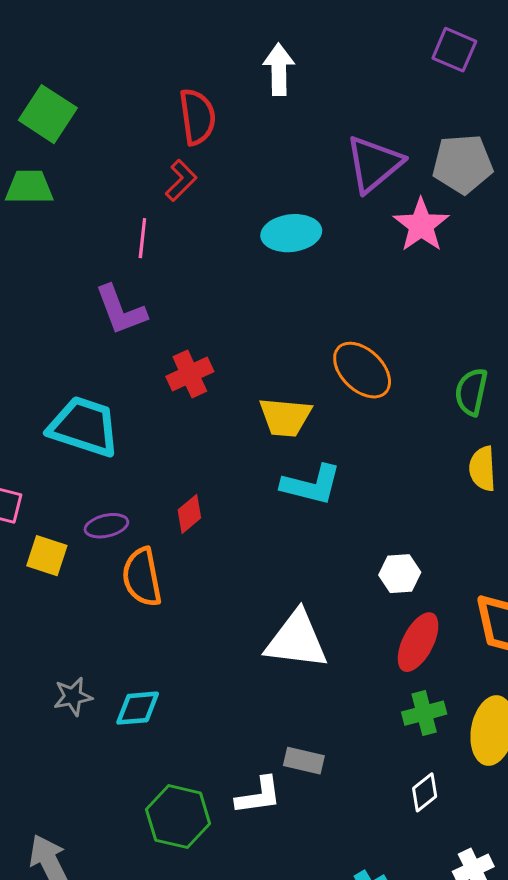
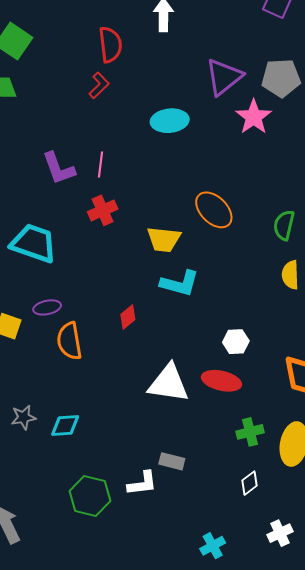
pink line: (142, 238) -> (100, 164), moved
red diamond: (189, 514) -> (128, 317), moved
red ellipse: (418, 642) -> (221, 381), moved, turned 75

